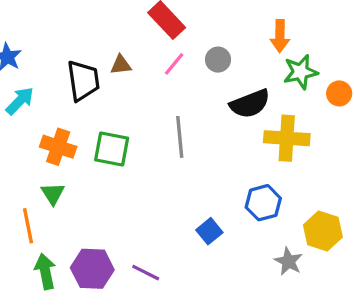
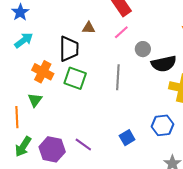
gray circle: (218, 60) -> (143, 49), moved
black trapezoid: (83, 81) -> (69, 49), moved
green arrow: (45, 271) -> (23, 147), turned -145
purple line: (146, 273) -> (83, 145), moved

